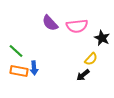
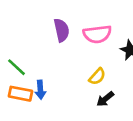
purple semicircle: (50, 23) -> (62, 30), turned -150
yellow semicircle: (91, 59) -> (97, 76), moved

